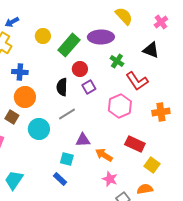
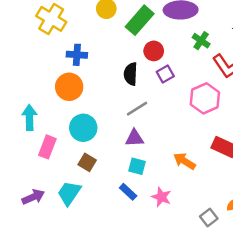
orange circle: (25, 97) -> (69, 87), moved
brown square: (12, 117) -> (87, 162), moved
cyan circle: (39, 129) -> (83, 128), moved
purple triangle: (83, 140) -> (134, 138), moved
pink star: (110, 179) -> (161, 197), moved

